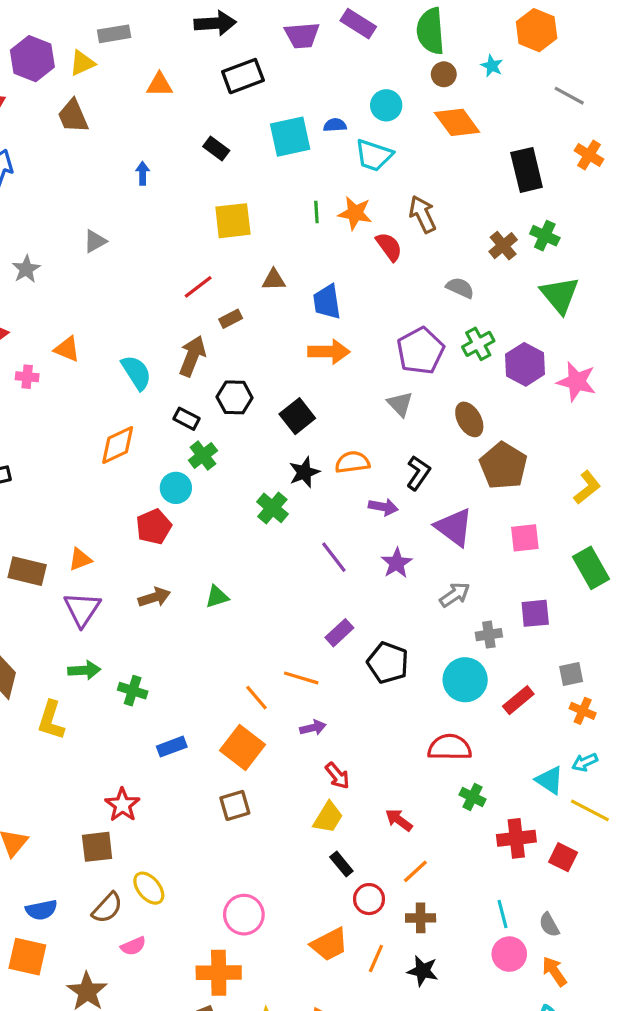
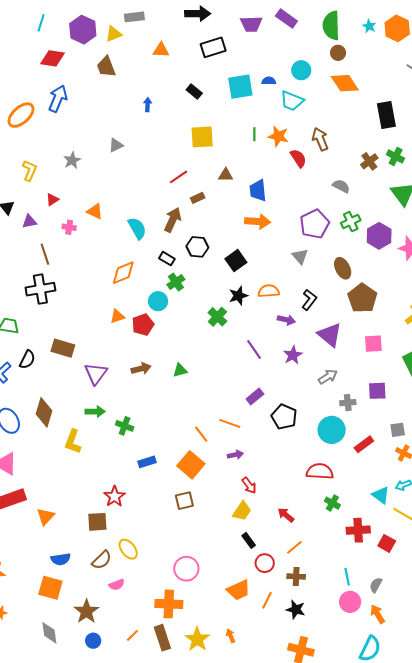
cyan star: (492, 66) -> (369, 26), moved
orange triangle: (80, 559) -> (117, 316), moved
gray semicircle: (549, 925) -> (376, 585), turned 56

